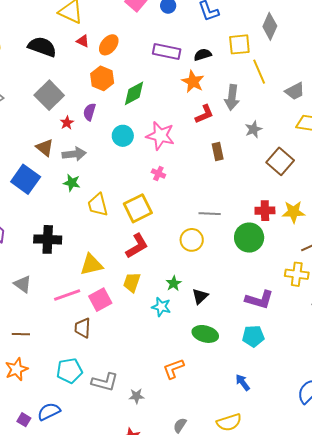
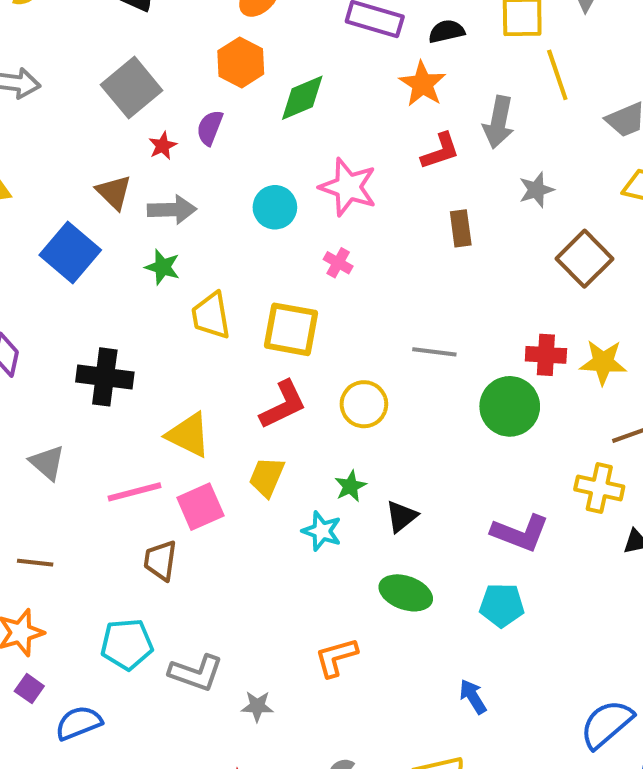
cyan circle: (123, 136) -> (275, 207), moved
yellow square: (138, 208) -> (291, 329), turned 32
yellow circle: (192, 240) -> (364, 404), moved
yellow triangle: (91, 265) -> (188, 435), turned 35
purple square: (24, 420) -> (29, 689), moved

